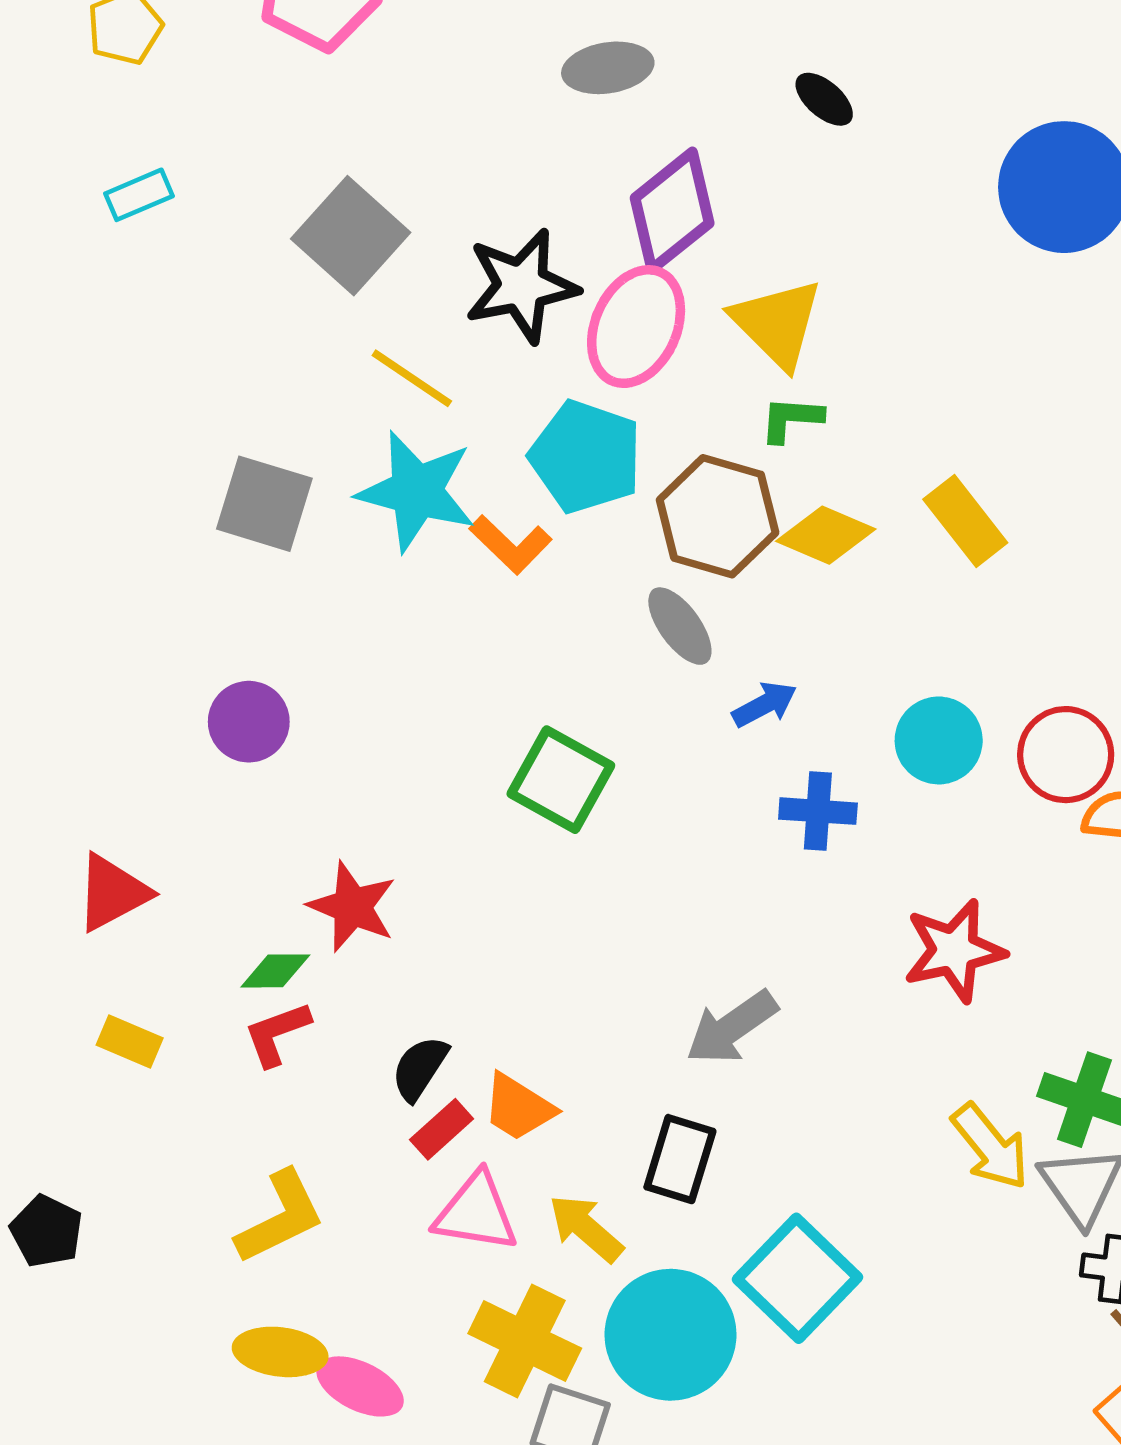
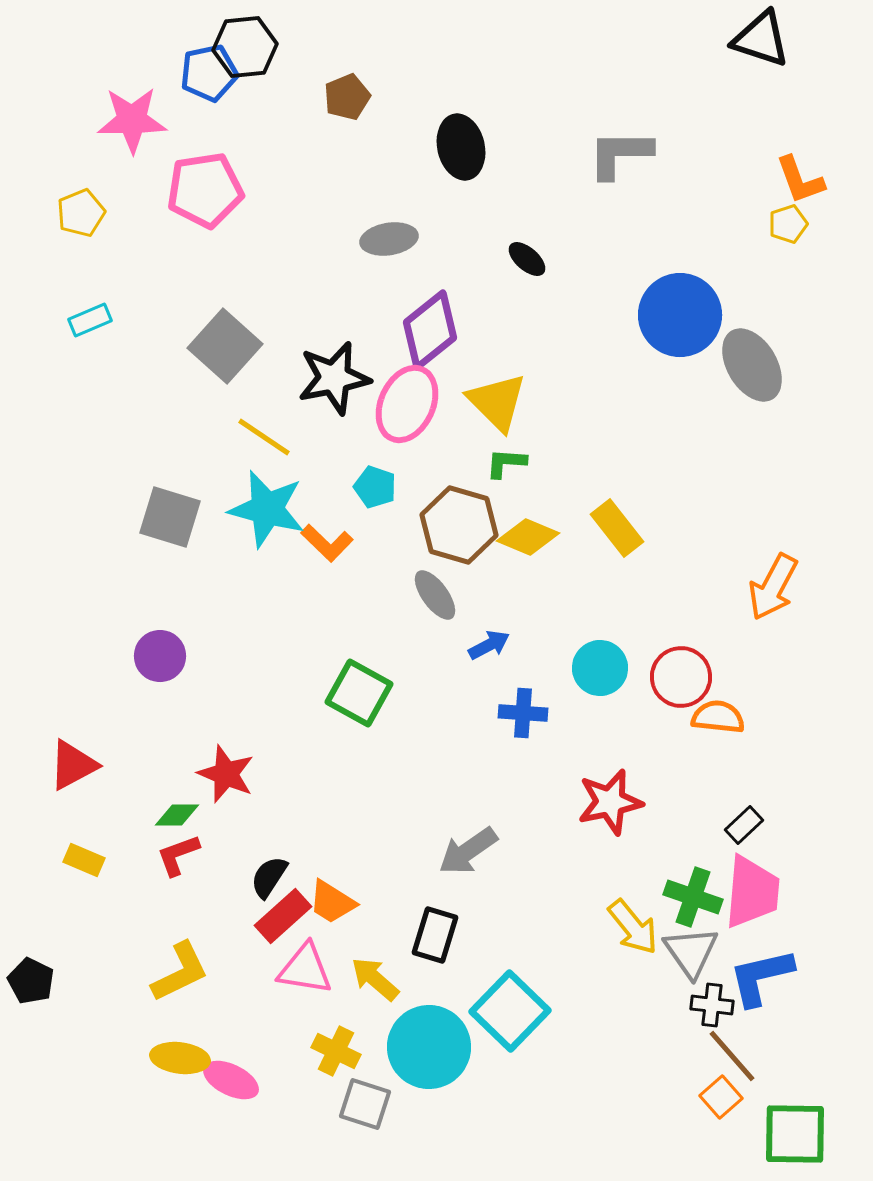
cyan pentagon: (586, 457) -> (375, 487), size x0.6
red rectangle: (442, 1129) -> (283, 916), size x1.4
yellow cross: (525, 1341) -> (336, 1051), size x0.7

